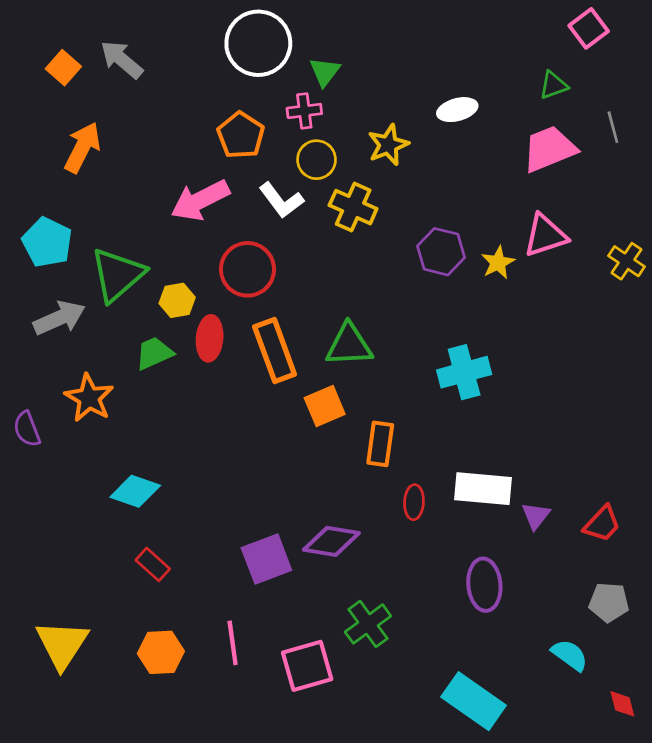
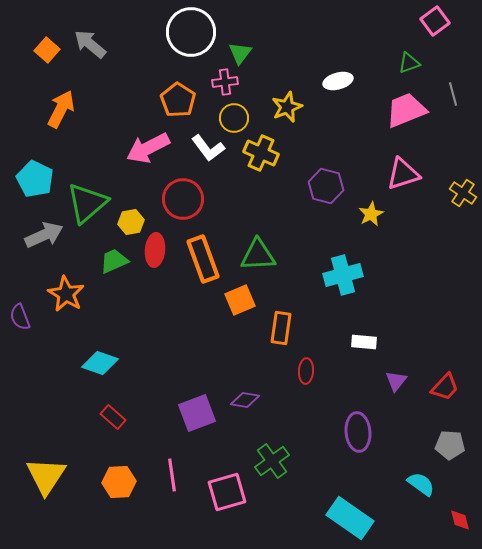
yellow star: (498, 263) -> (371, 214), moved
white rectangle: (483, 489) -> (364, 342), moved, size x0.6
purple diamond: (331, 541) -> (245, 400), size x0.7

